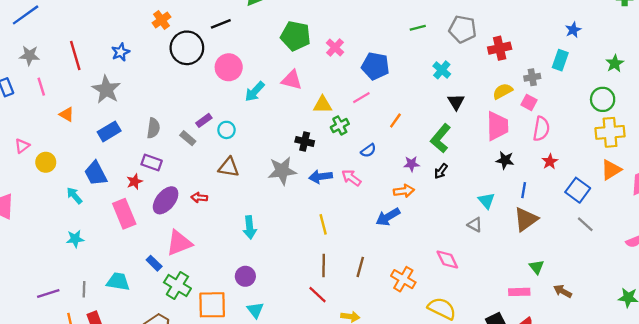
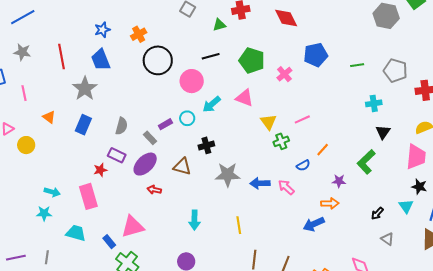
black line: (221, 24) -> (211, 56), moved
blue star: (121, 52) -> (102, 30), moved
blue pentagon: (375, 66) -> (316, 55), moved, turned -30
cyan cross: (442, 70) -> (374, 103), turned 35
pink line: (41, 87) -> (24, 93), moved
yellow triangle: (323, 105) -> (268, 122), turned 48
orange triangle: (67, 114) -> (49, 117), moved
orange line: (395, 121) -> (323, 150), moved
cyan circle: (226, 130) -> (187, 118), moved
blue rectangle: (109, 131) -> (83, 125), turned -42
black cross: (305, 141) -> (206, 145), moved, turned -35
black arrow: (441, 171) -> (377, 213), moved
blue trapezoid: (96, 173) -> (101, 60), moved
cyan arrow: (74, 195) -> (52, 192), moved, turned 140
purple ellipse: (166, 200) -> (145, 164), moved
cyan triangle: (486, 201) -> (406, 206), moved
yellow line: (323, 224) -> (239, 225), moved
cyan trapezoid: (118, 282) -> (76, 233), moved

